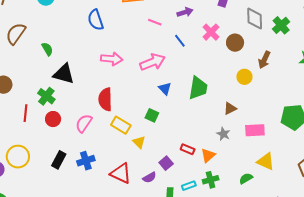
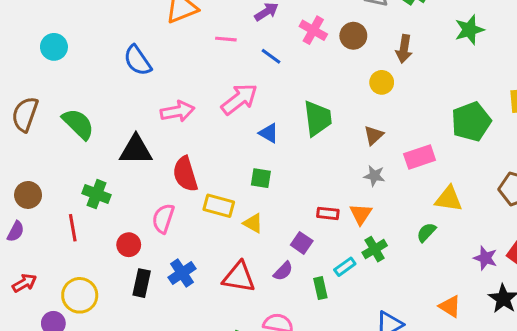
green semicircle: (47, 49) -> (78, 124), size x1.6
black triangle: (64, 74) -> (136, 150), moved
red circle: (53, 119) -> (129, 245), moved

